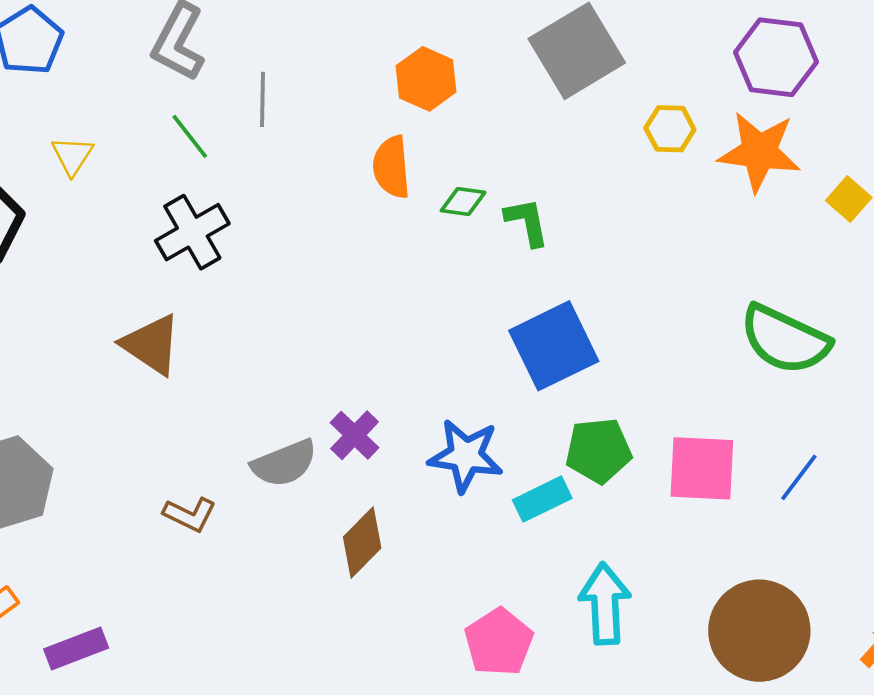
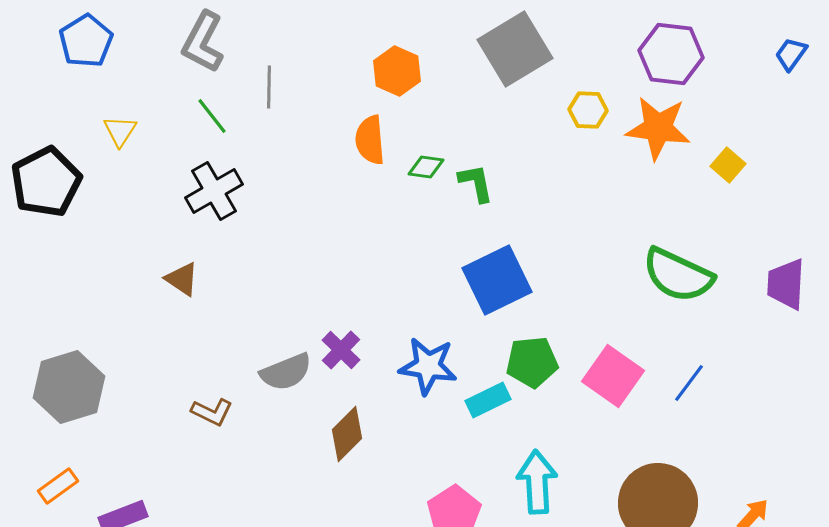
brown triangle: (151, 345) -> (182, 279), size x0.7
pink square: (702, 468) -> (613, 376), turned 32

